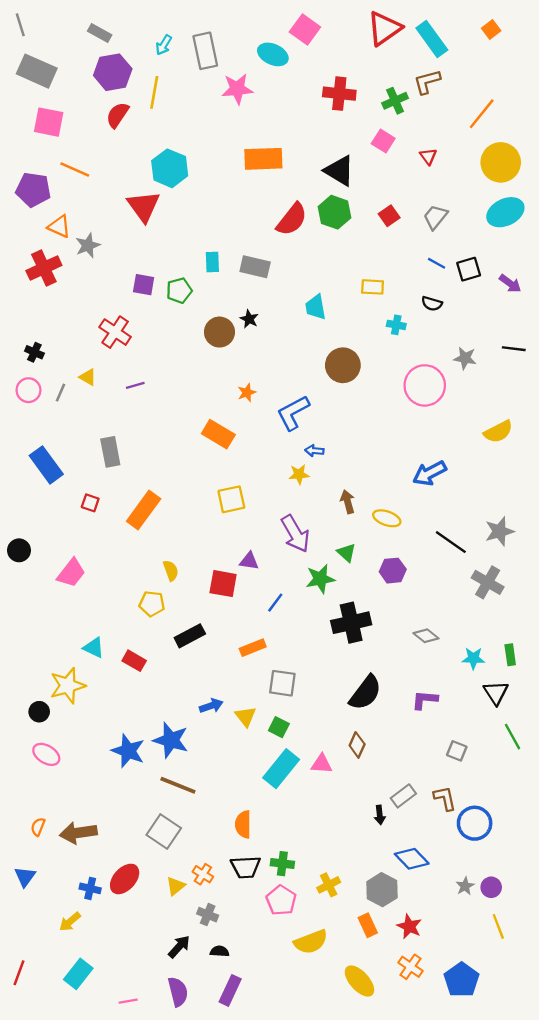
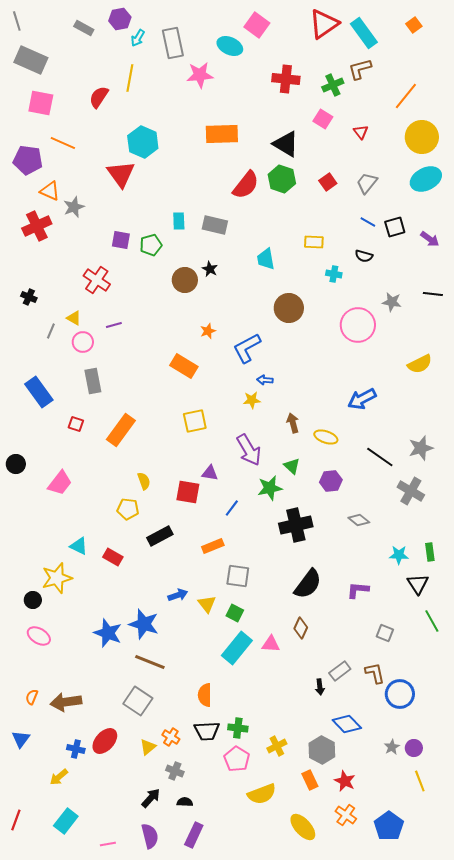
purple hexagon: (113, 72) -> (120, 19), moved, size x0.7
pink circle: (28, 390) -> (83, 342), moved
gray diamond: (426, 636) -> (359, 520), moved

